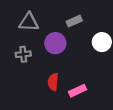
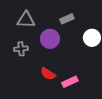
red semicircle: (53, 82) -> (48, 74), turned -63

